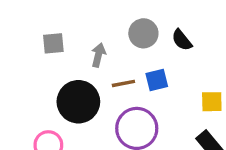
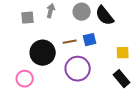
black semicircle: (182, 40) -> (105, 16), size x1.5
gray arrow: (98, 55) -> (51, 11), moved

